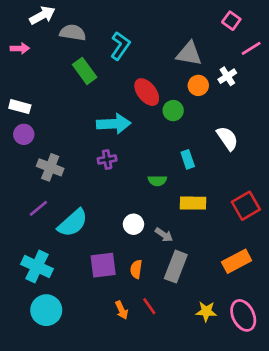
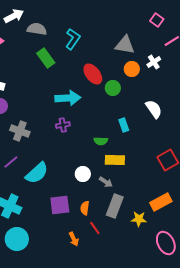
yellow rectangle: (193, 203) -> (115, 160), moved
red line: (149, 306) -> (95, 228), moved
yellow star: (206, 311) -> (139, 219), moved

